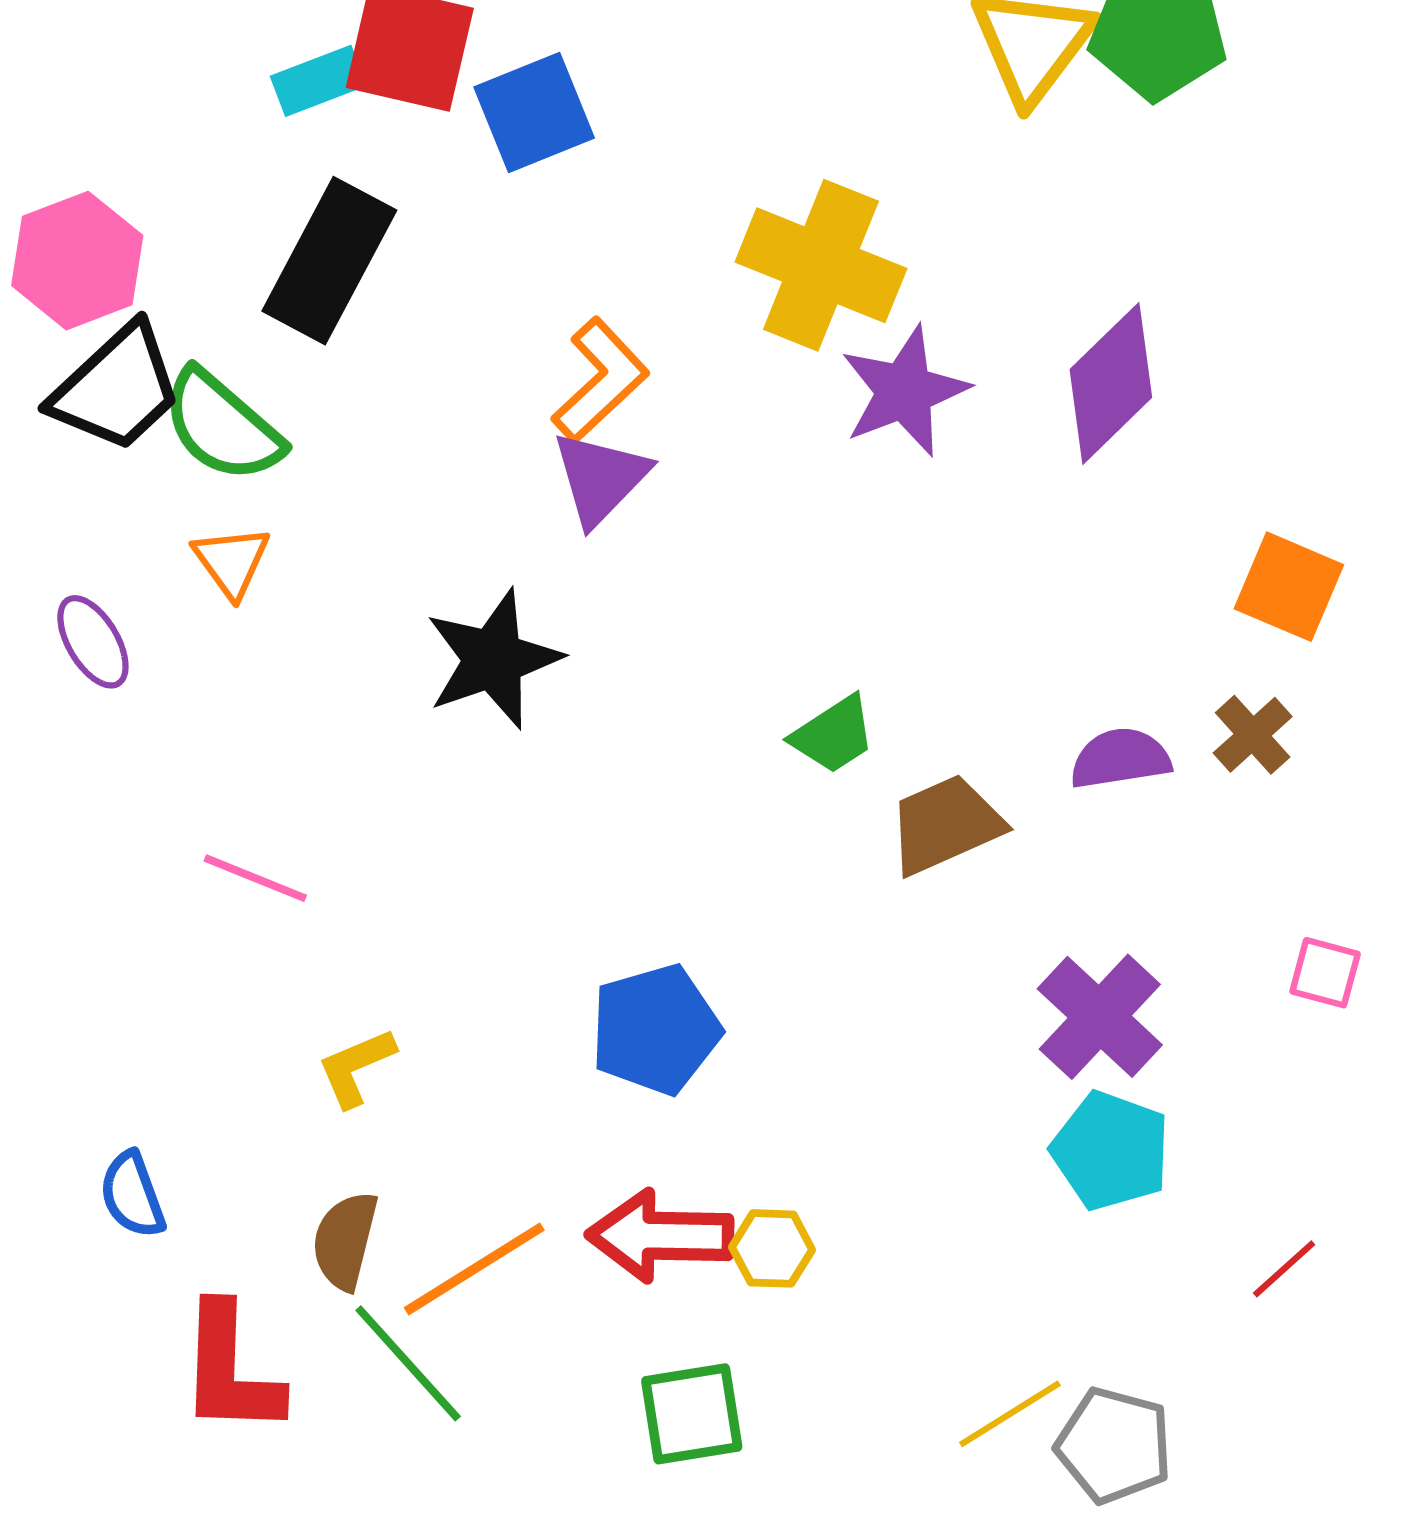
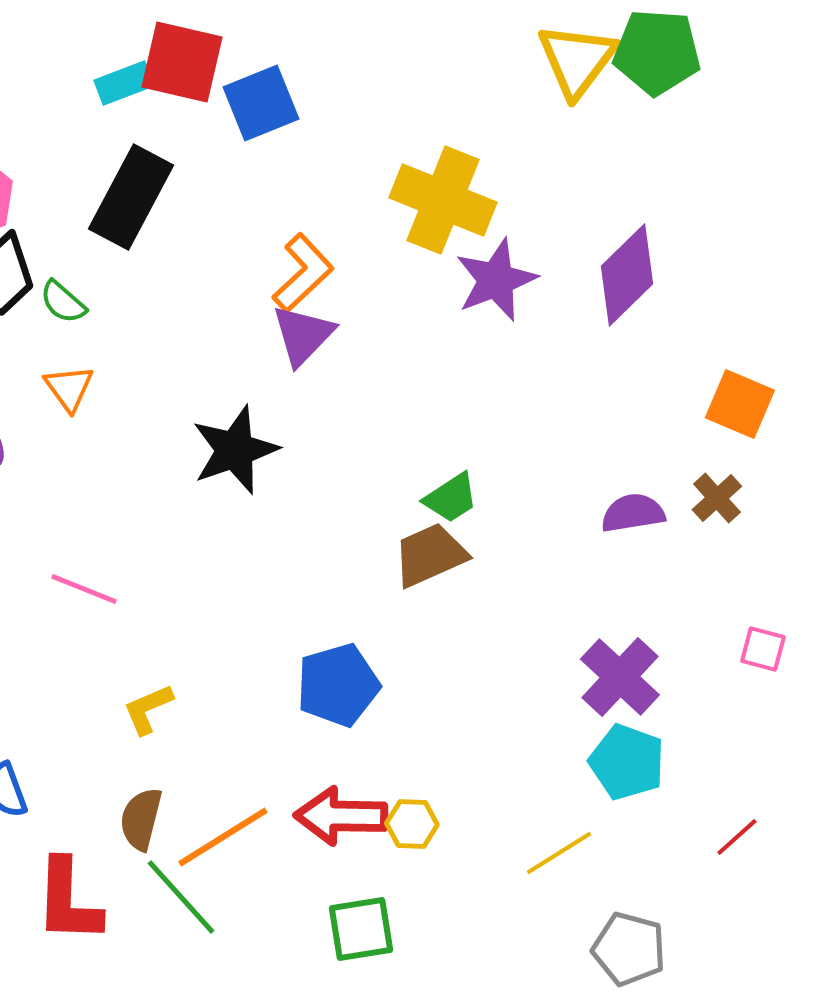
green semicircle: (222, 426) -> (63, 302), size x0.6
brown trapezoid: (945, 825) -> (430, 555), moved
yellow line: (1010, 1414) -> (559, 853), moved

